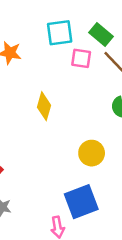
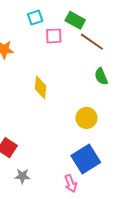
cyan square: (60, 33) -> (35, 18), moved, size x0.7
pink square: (81, 58) -> (54, 36), moved

